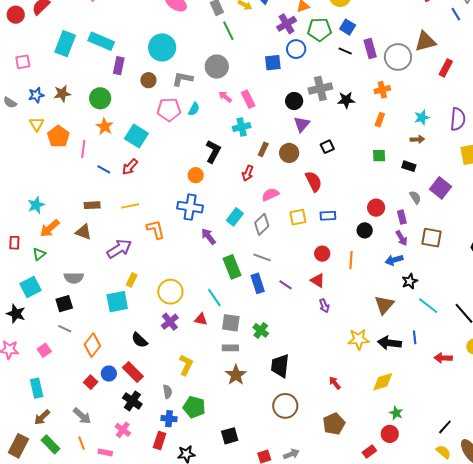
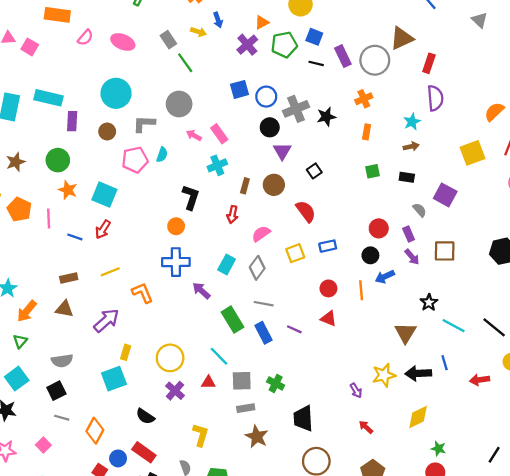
blue circle: (296, 49) -> (266, 97), moved
purple semicircle: (458, 119) -> (435, 98), moved
blue arrow: (394, 260) -> (385, 277), moved
purple arrow: (324, 306) -> (356, 390), moved

